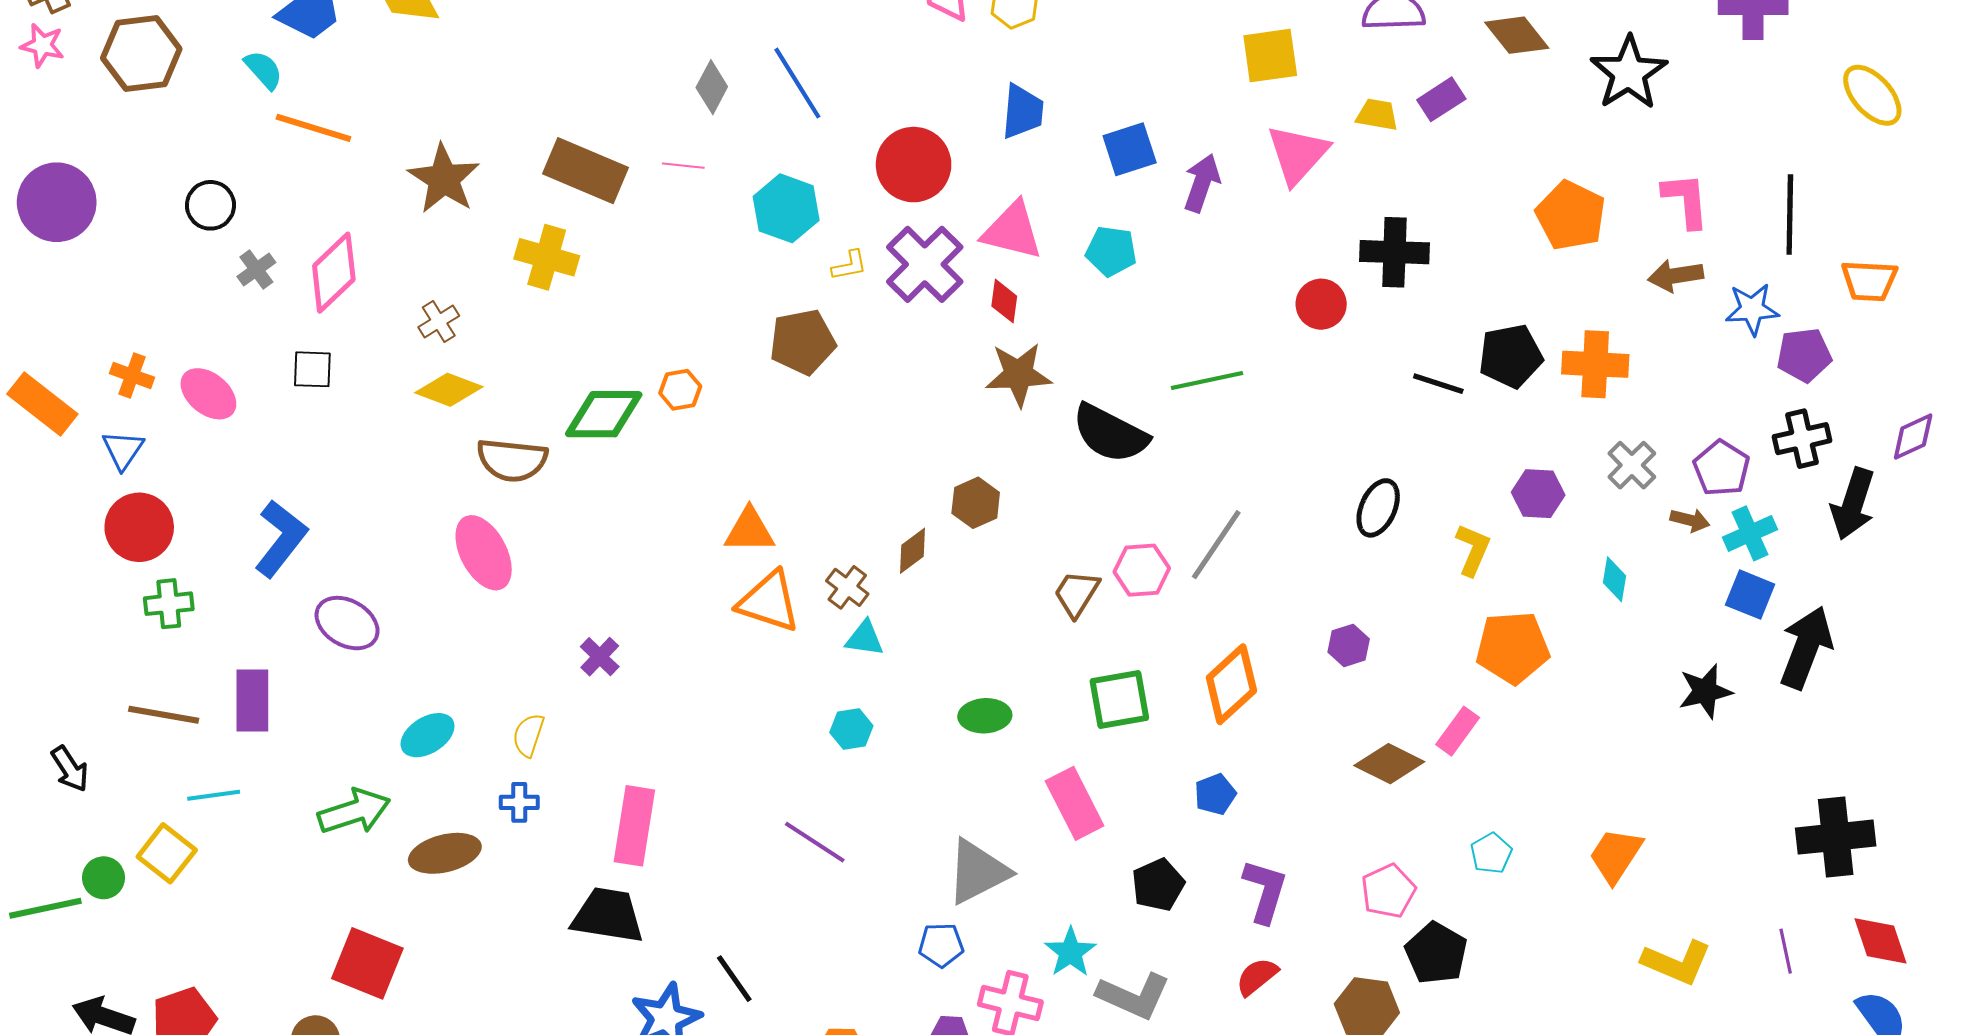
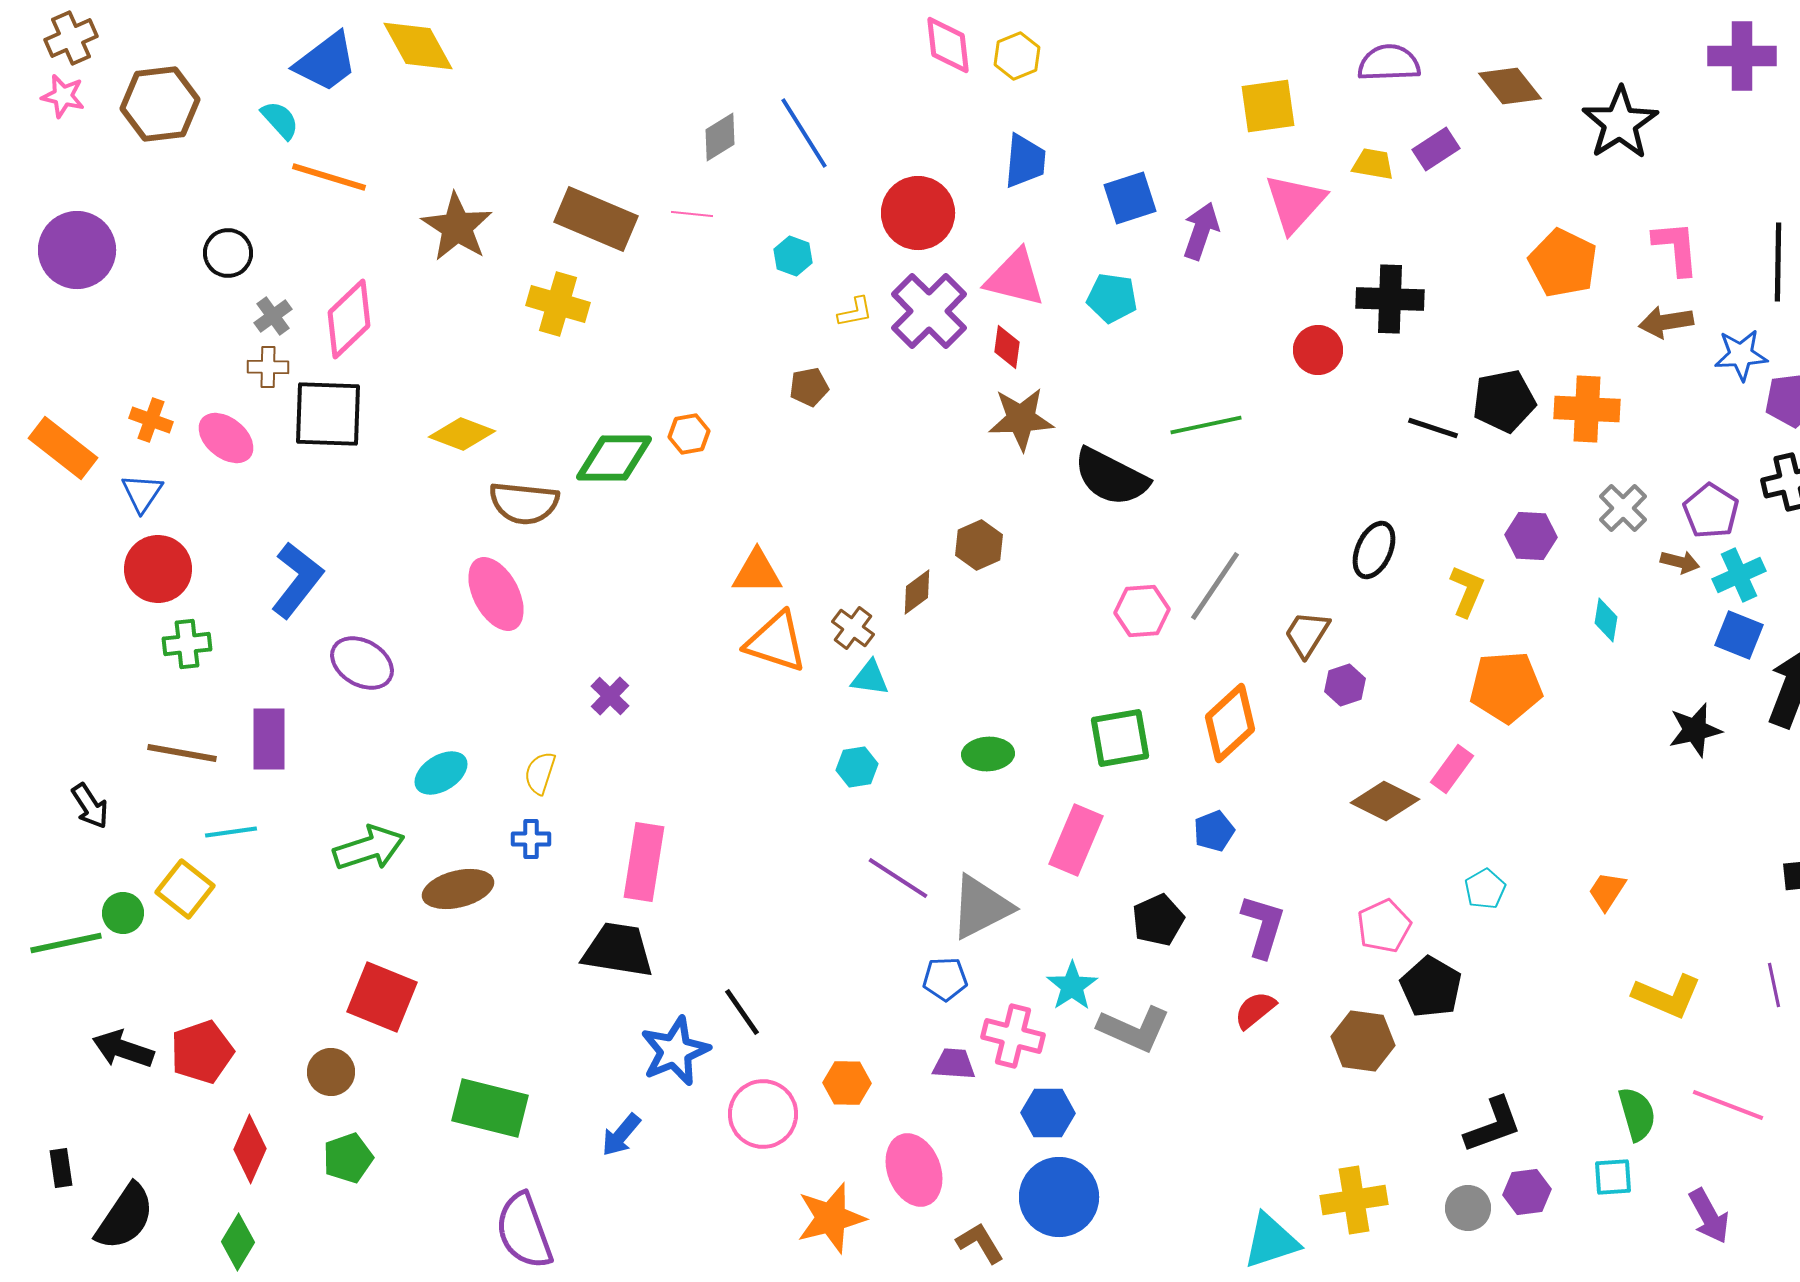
gray diamond: (712, 87) -> (720, 137), turned 30
cyan hexagon: (786, 208) -> (793, 256), size x0.6
brown cross: (439, 321) -> (268, 367), moved, turned 33
brown pentagon: (802, 342) -> (809, 387), size x0.6
black square: (312, 369) -> (328, 414), size x1.8
brown trapezoid: (1077, 593) -> (1307, 634), moved
pink rectangle: (1075, 803) -> (1076, 840), turned 50
purple line: (815, 842) -> (898, 878), moved
orange trapezoid: (1616, 855) -> (1607, 891), size x0.7

